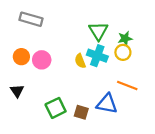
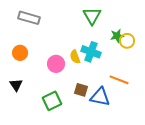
green triangle: (98, 31) -> (92, 16), moved
yellow circle: (123, 52) -> (127, 41), moved
pink circle: (42, 60) -> (56, 64), moved
brown square: (81, 112) -> (81, 90), moved

